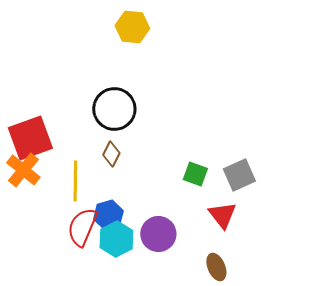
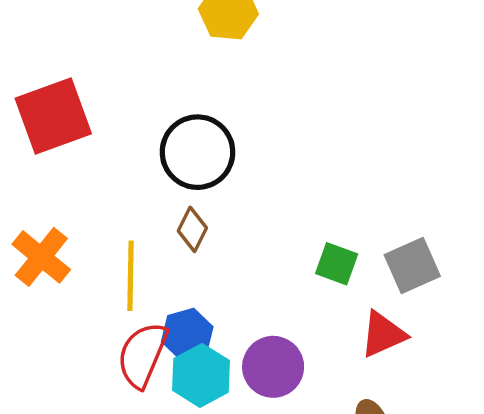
red square: (30, 138) -> (53, 116), moved
red triangle: (222, 215) -> (383, 334), turned 44

